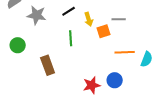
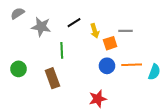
green line: (71, 38) -> (62, 50), moved
green circle: (18, 45) -> (19, 69), moved
blue circle: (115, 80) -> (107, 66), moved

